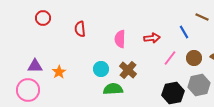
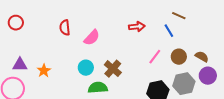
brown line: (202, 17) -> (179, 16), moved
red circle: (43, 18) -> (16, 23), moved
red arrow: (152, 38) -> (137, 27), moved
pink semicircle: (120, 39) -> (92, 38), moved, turned -138

